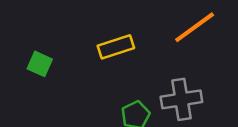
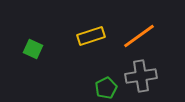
orange line: (195, 27) -> (139, 36), moved

